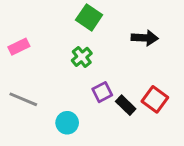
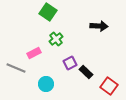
green square: (89, 17) -> (48, 12), moved
pink rectangle: (19, 47) -> (34, 53), moved
red square: (155, 99) -> (109, 86), moved

